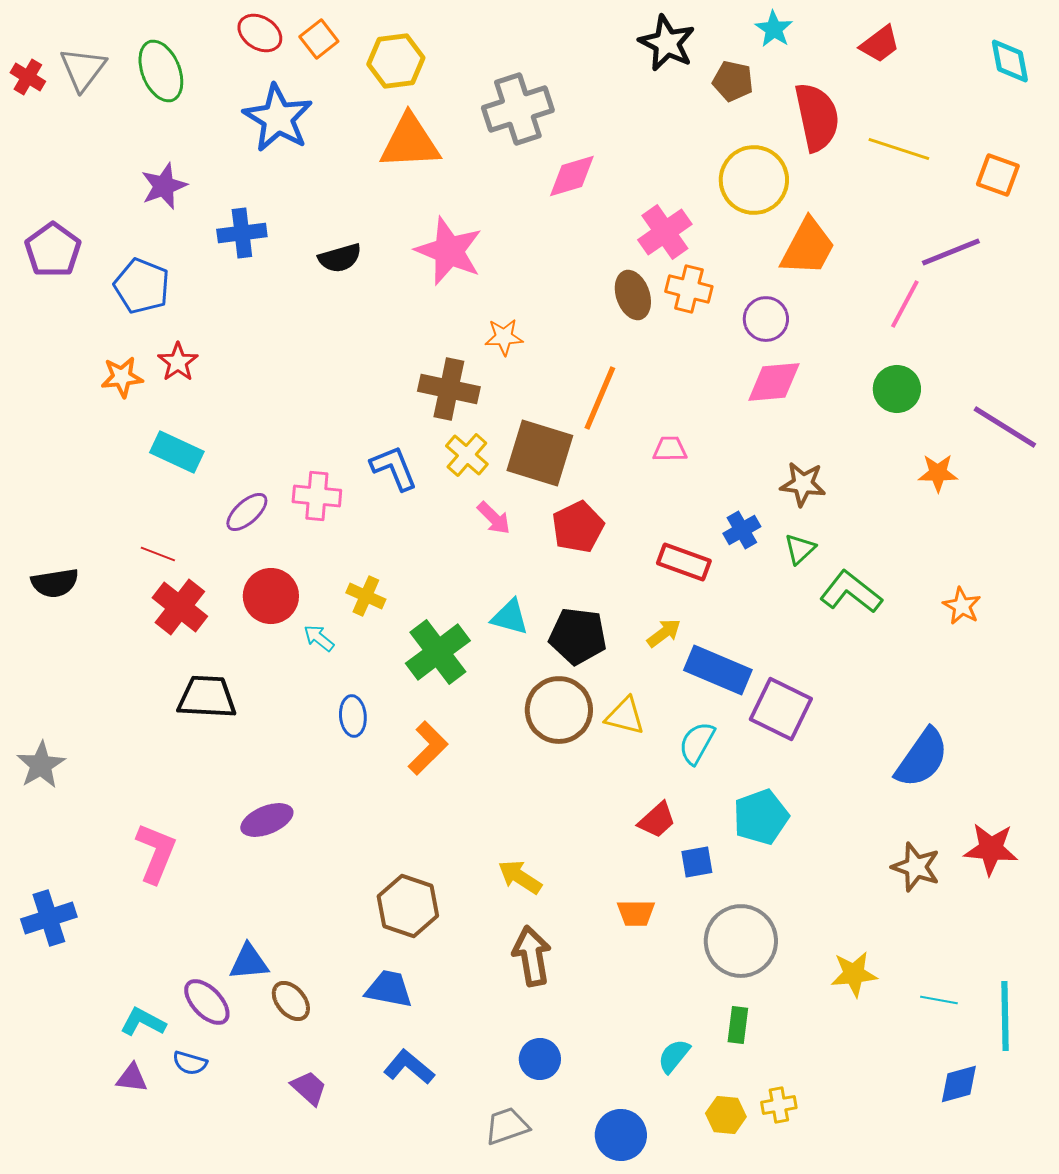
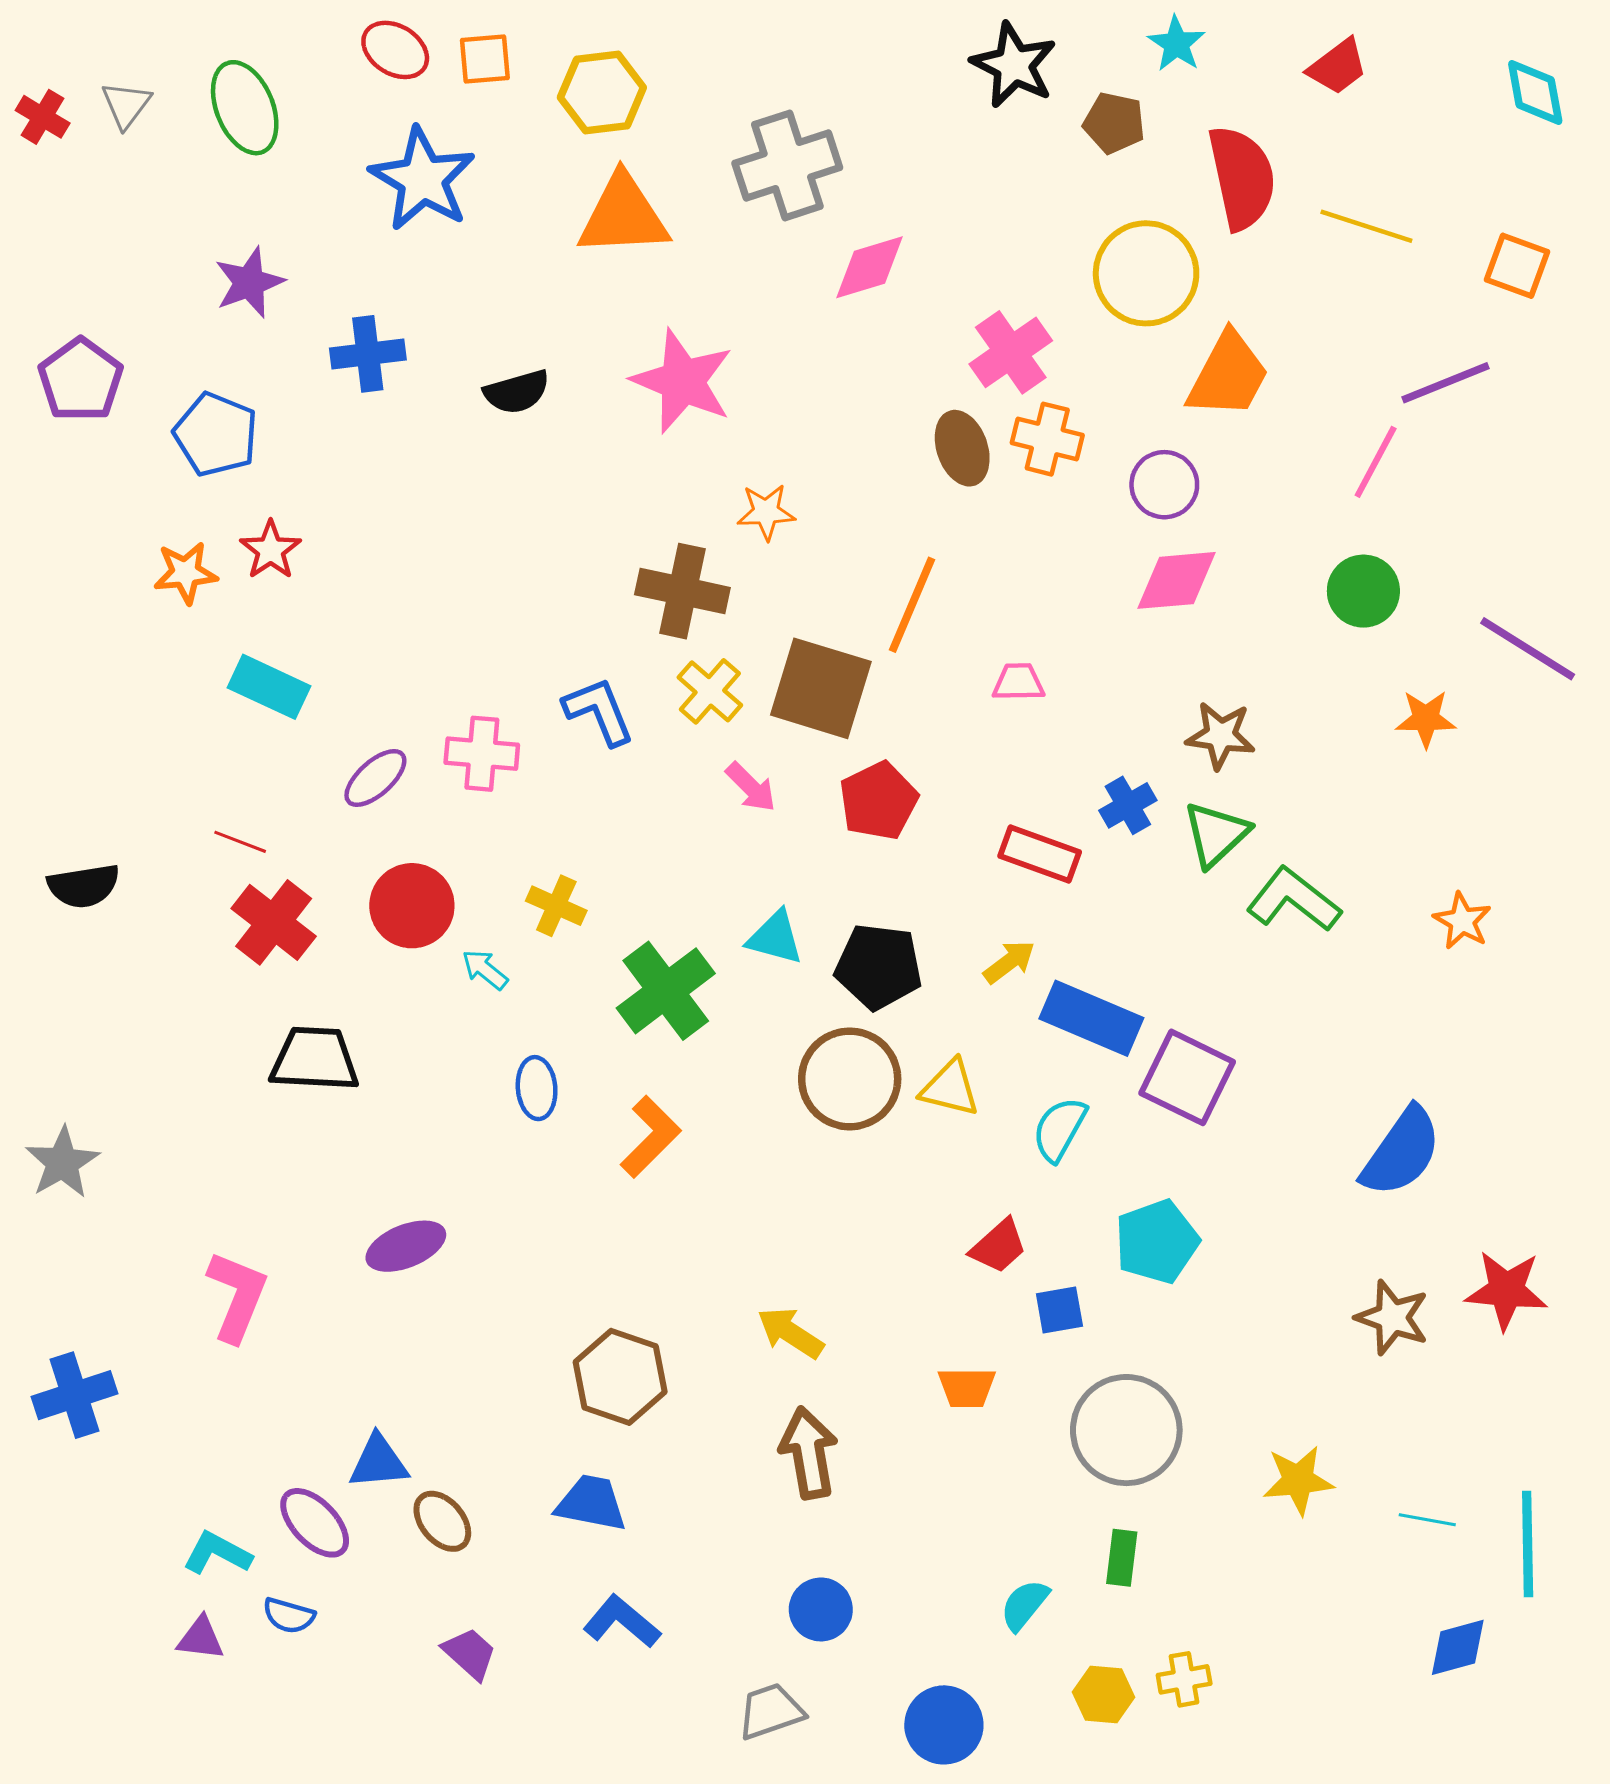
orange square: (319, 39) -> (485, 59), turned 33
gray triangle: (83, 69) -> (126, 105), size x0.7
green triangle: (800, 549) -> (1216, 834), size x1.4

